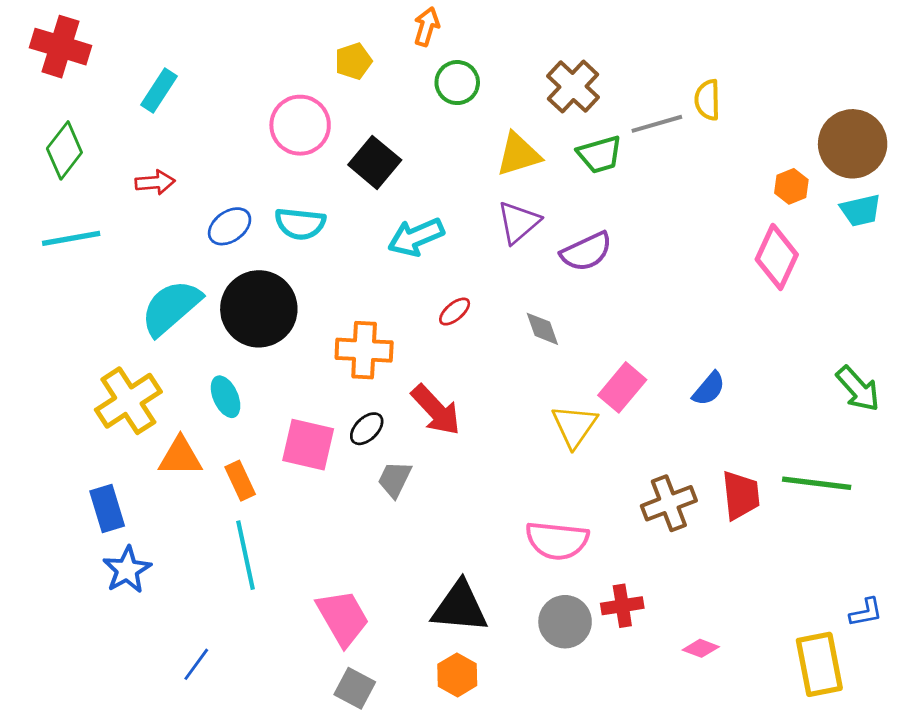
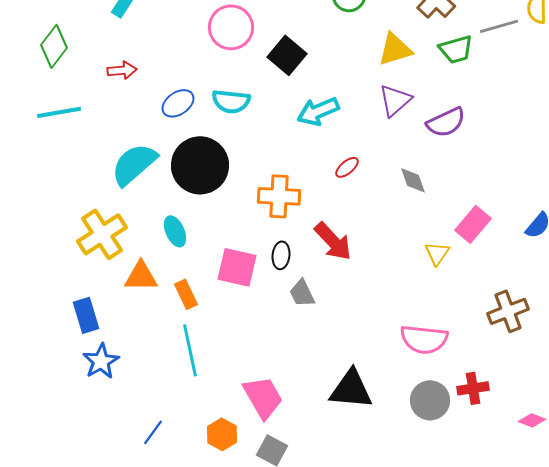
yellow triangle: (574, 426) -> (437, 253), size x0.7
black ellipse: (367, 429) -> (281, 255), turned -40
gray trapezoid: (395, 479) -> (302, 293), turned -52
orange hexagon: (457, 675) -> (222, 434), moved

